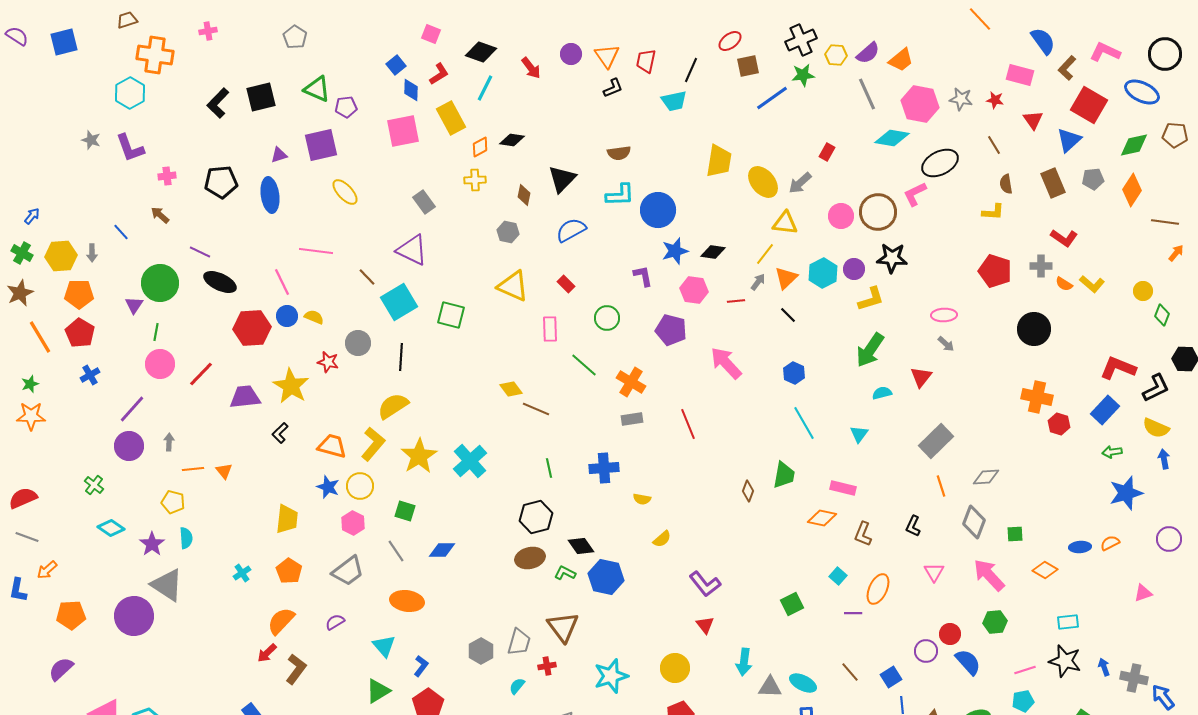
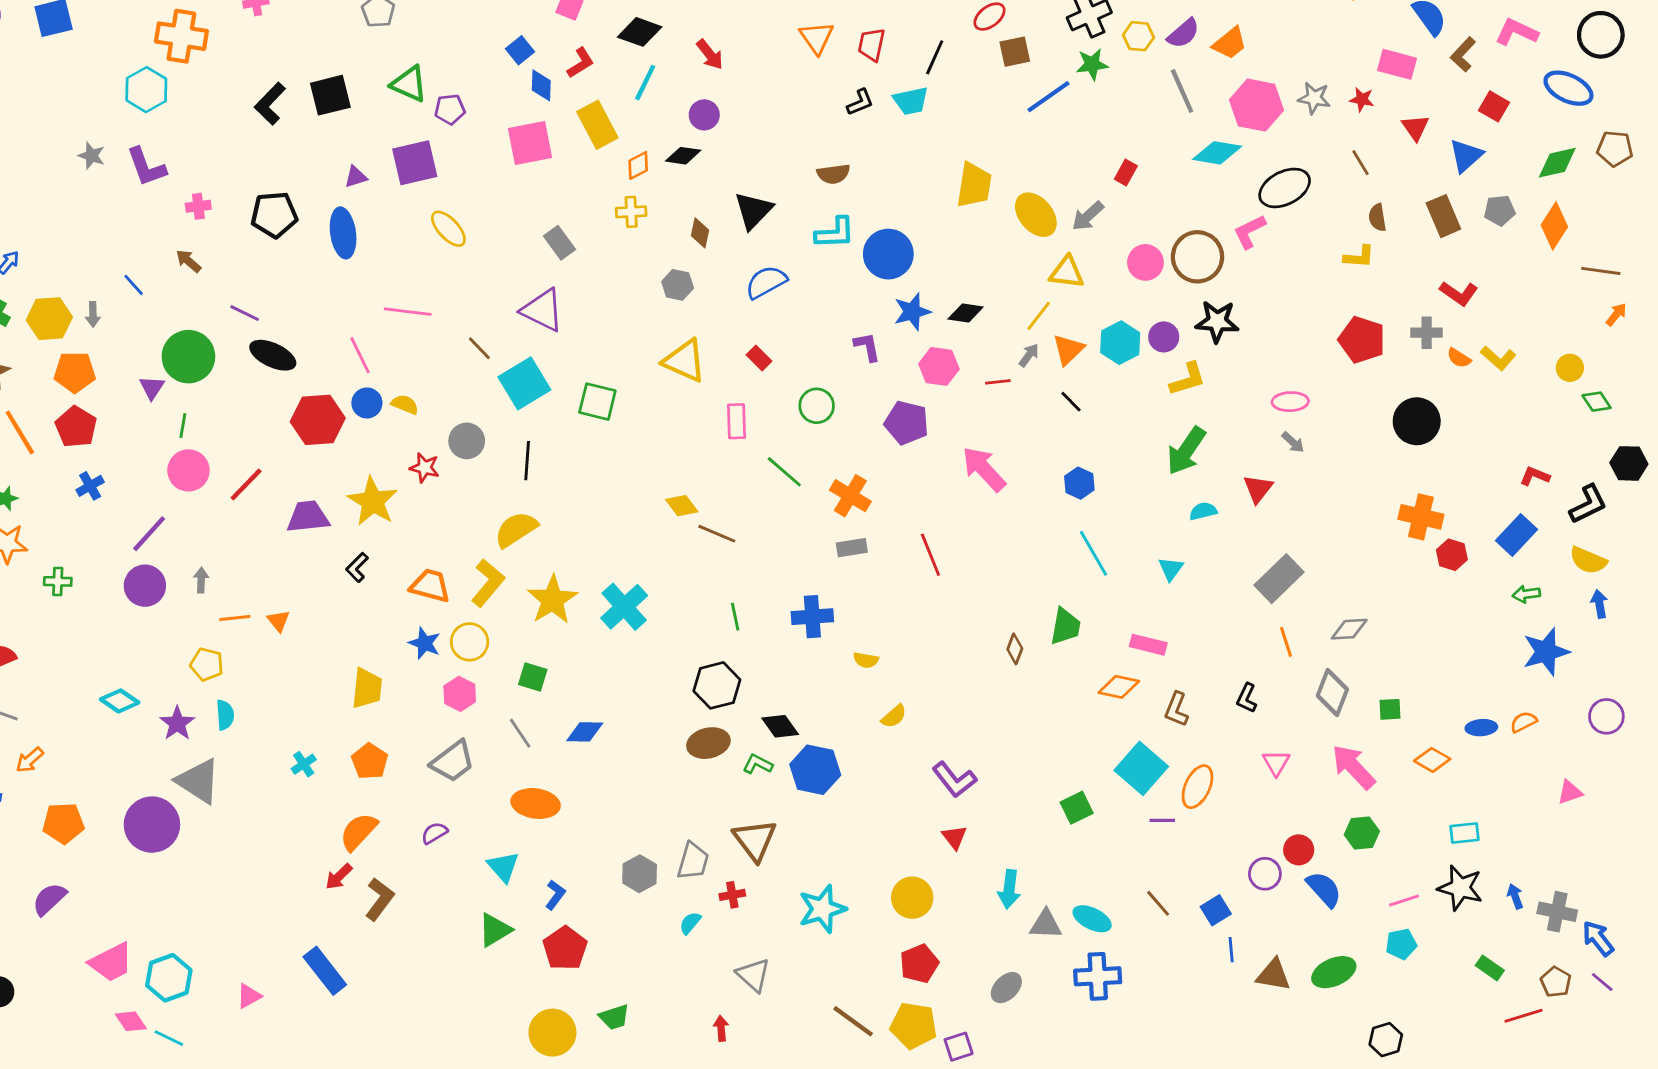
purple circle: (571, 54) -> (704, 115), moved
black L-shape: (613, 88) -> (860, 102), moved
red square: (1089, 105) -> (1494, 106), size x0.6
green diamond: (1162, 315) -> (1597, 402), turned -55
red L-shape: (1118, 368) -> (1535, 476), size x0.6
green cross: (94, 485) -> (58, 581), moved, turned -36
cyan square: (838, 576) -> (1141, 768), size x2.0

